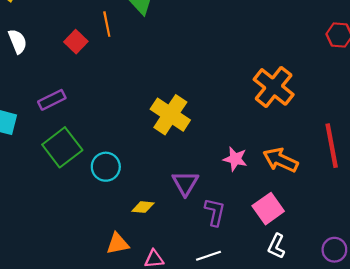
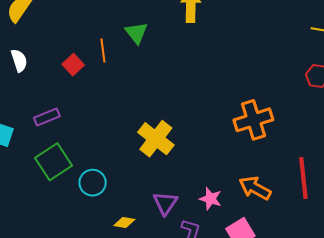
orange cross: (274, 87) -> (253, 120), turned 30
pink star: (235, 159) -> (211, 199), moved

